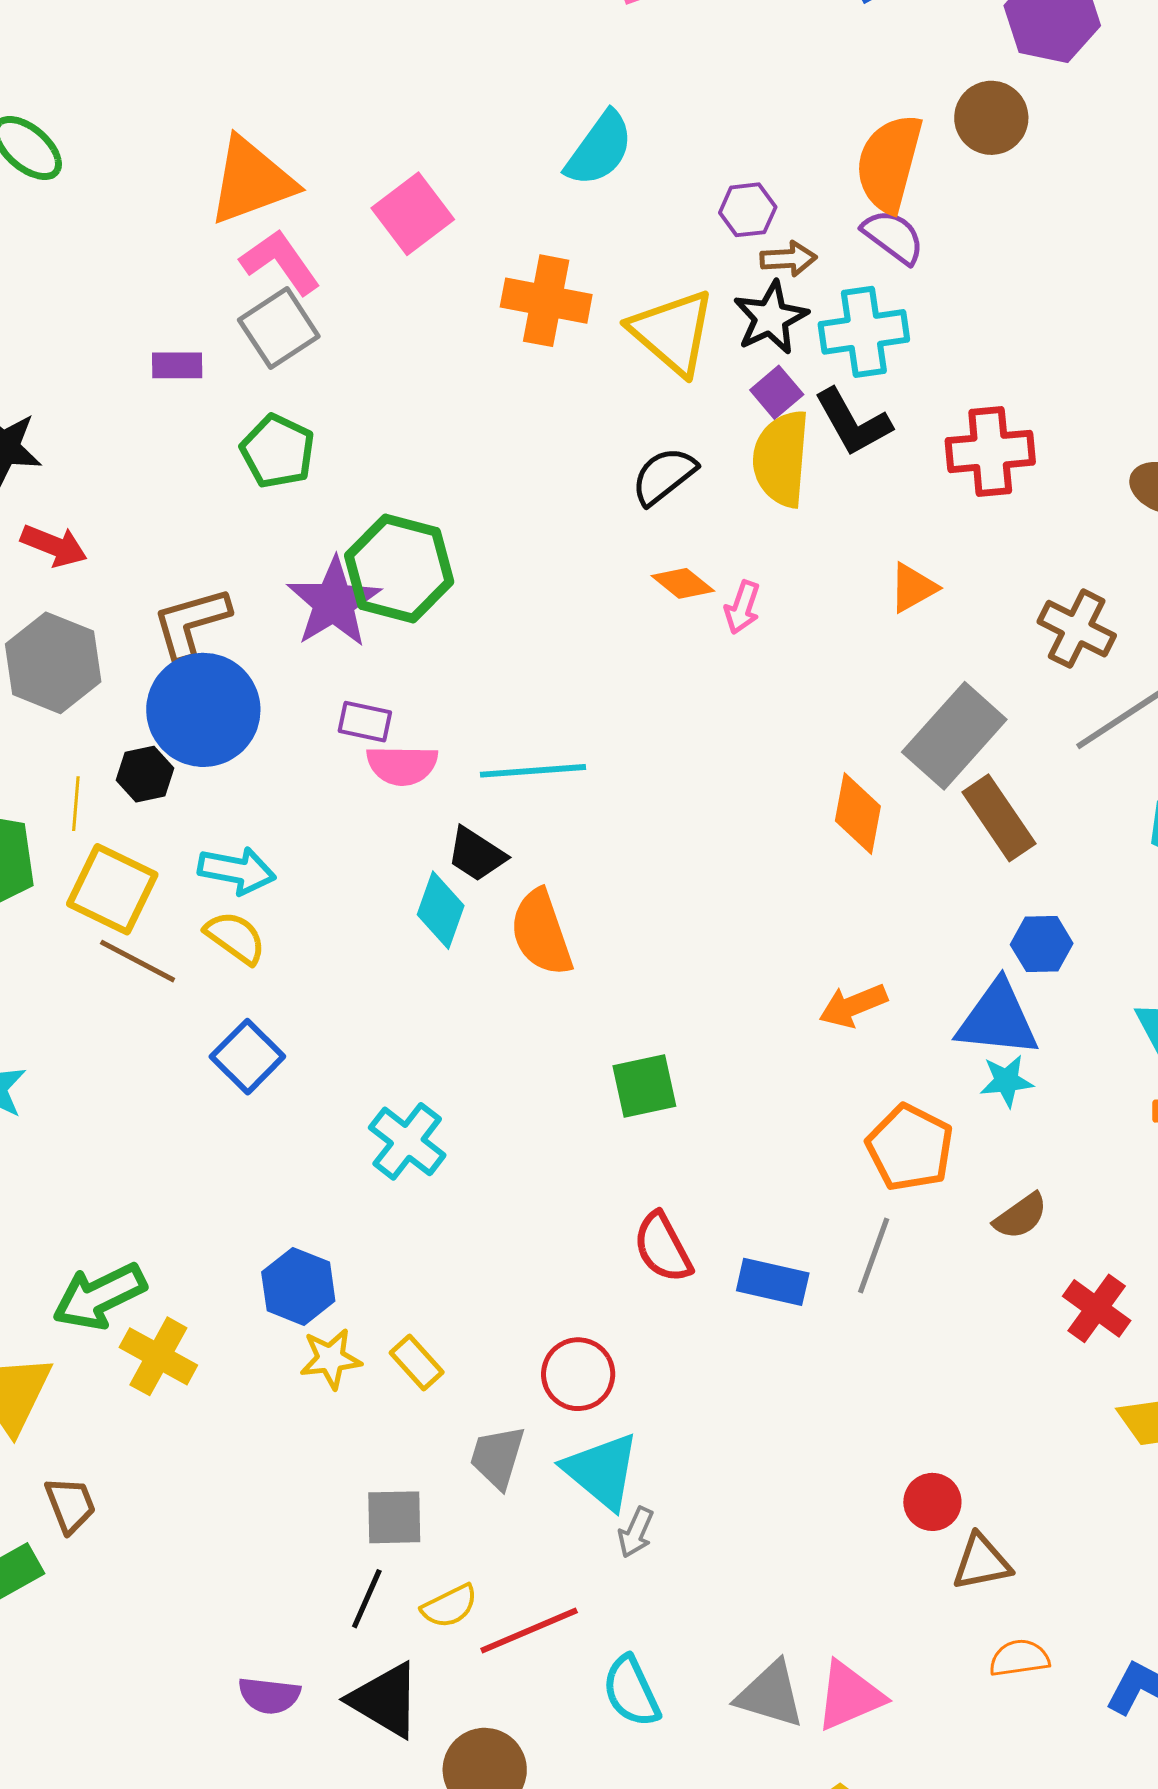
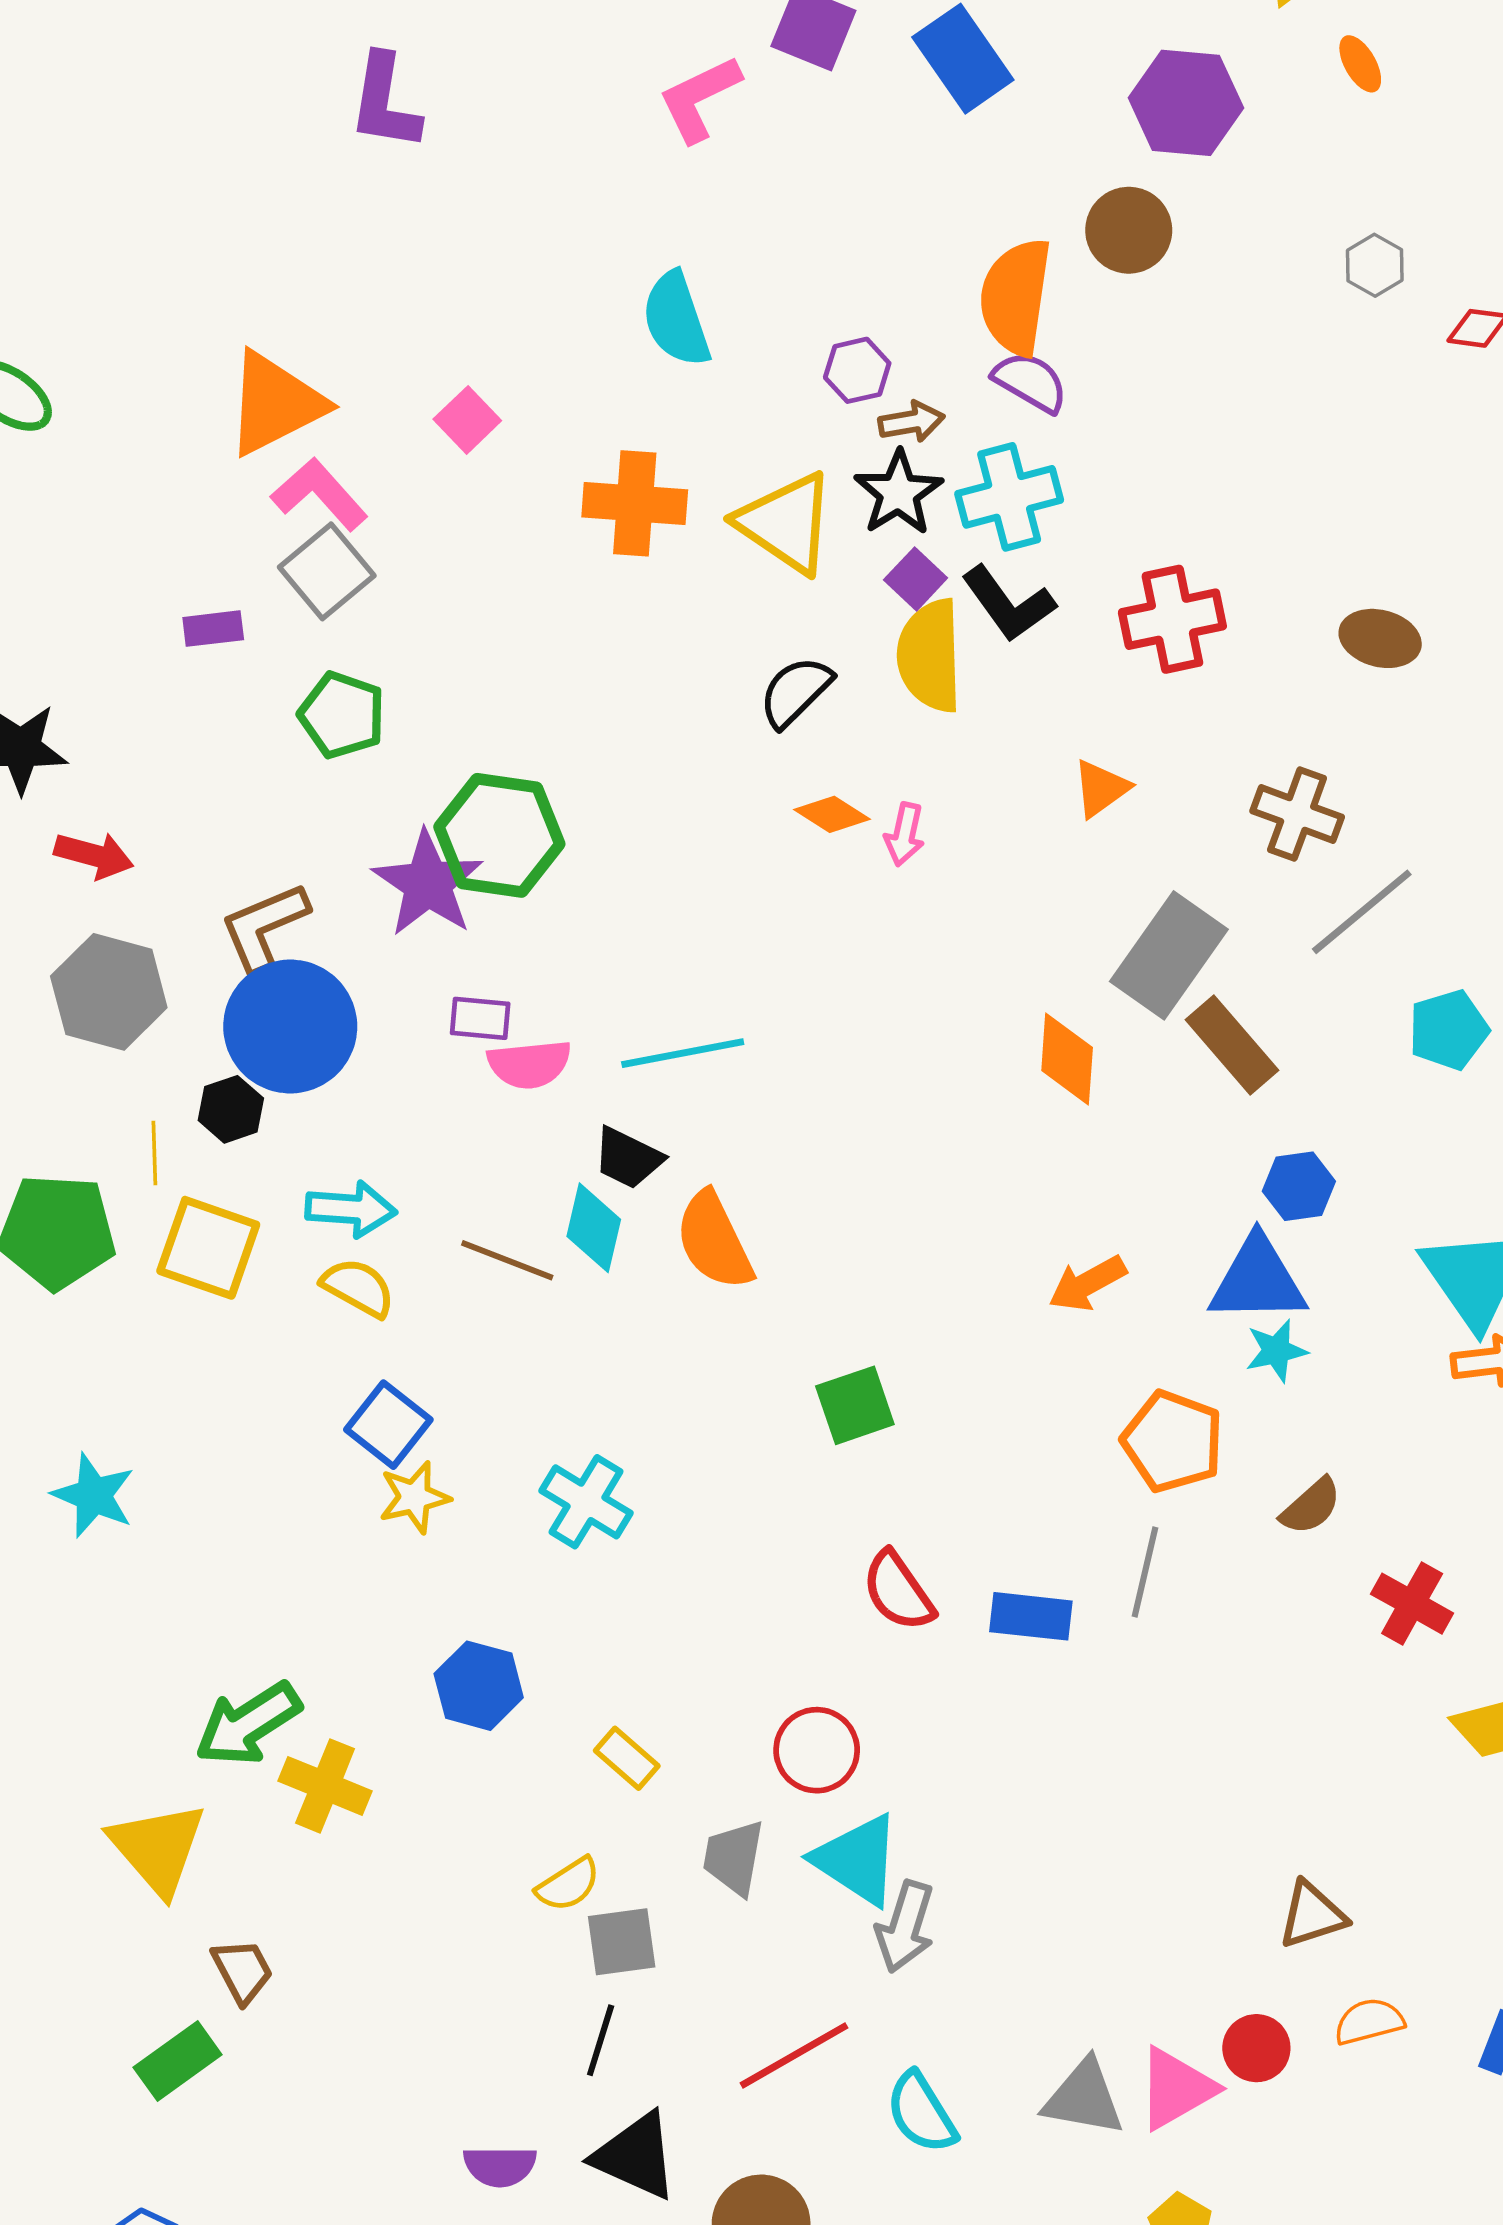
cyan semicircle: (599, 149) -> (676, 319), turned 132
pink square: (413, 214) -> (467, 420), size x0.7
brown line: (138, 961) -> (507, 1260), moved
yellow star: (331, 1359) -> (414, 1497), moved
red circle: (932, 1502) -> (1256, 2048), moved
gray arrow: (636, 1532) -> (905, 1927), size x1.5
yellow semicircle: (449, 1606) -> (568, 1884), moved

